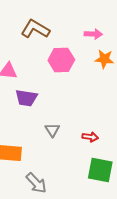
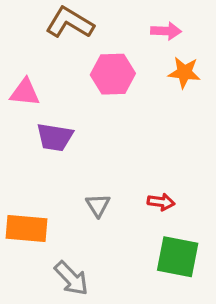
gray triangle: (52, 130) -> (98, 205), moved

